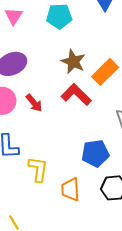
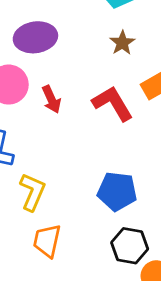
brown star: (73, 62) -> (122, 43), moved, size x0.7
orange trapezoid: (71, 190) -> (47, 241), moved

